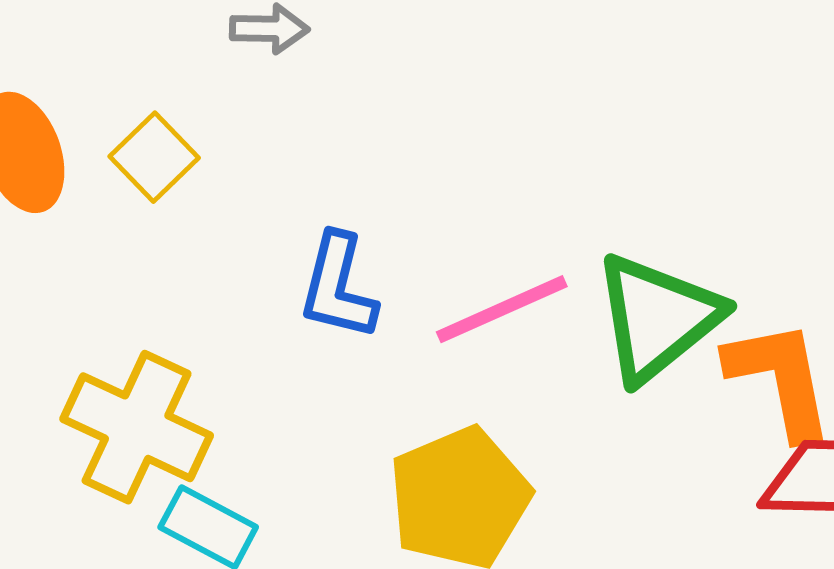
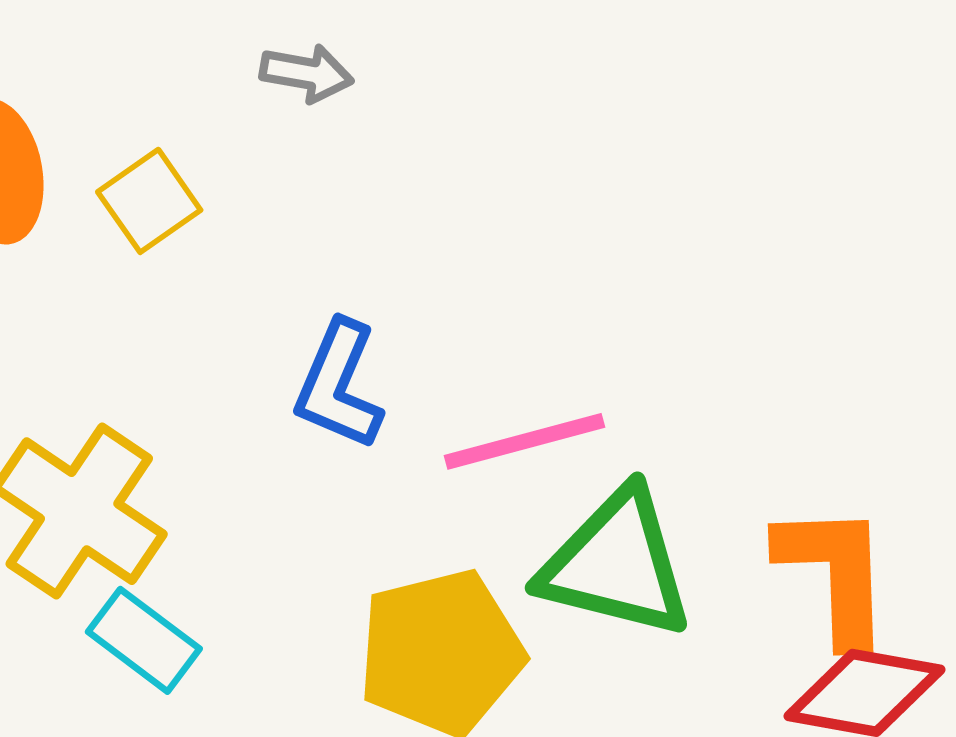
green triangle: (657, 318) -> (616, 564), moved, turned 44

